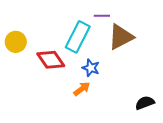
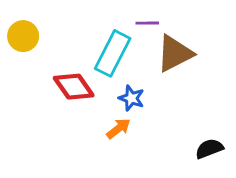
yellow circle: (16, 42) -> (23, 36), moved

